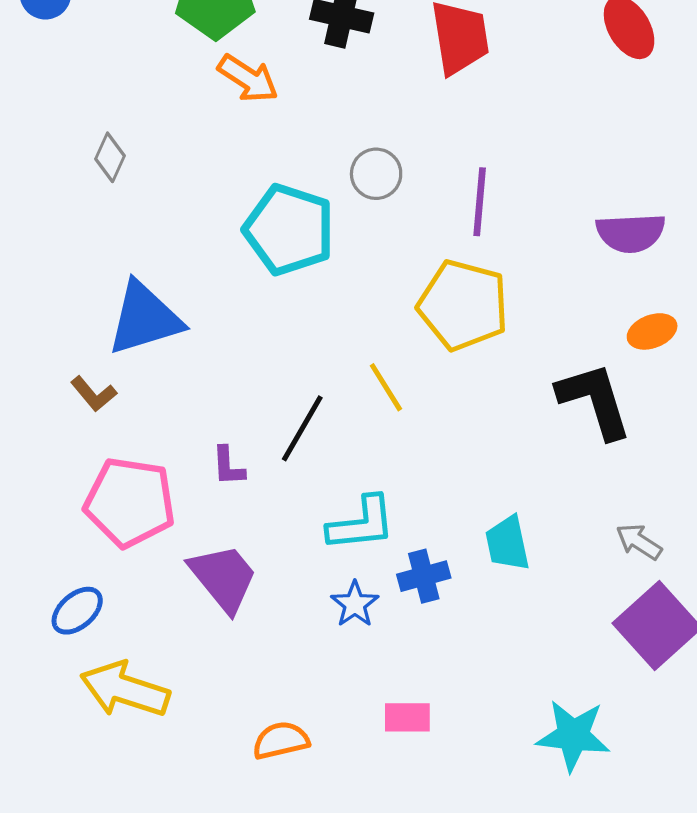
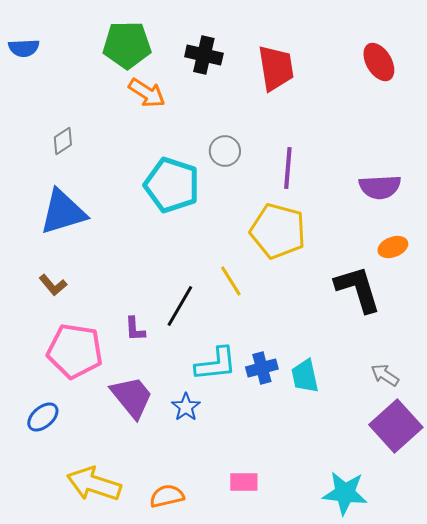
gray diamond: (110, 157) -> (63, 141), turned 32
blue triangle: (145, 318) -> (63, 212), moved
blue cross: (424, 576) -> (262, 368), moved
blue star: (355, 604) -> (186, 407), moved
yellow arrow: (125, 689) -> (94, 484), moved

